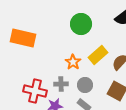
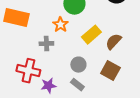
orange star: (73, 62) -> (60, 25), moved
gray cross: (61, 84) -> (46, 44), moved

